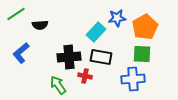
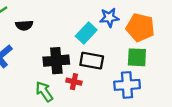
orange pentagon: (145, 27) -> (140, 27), turned -30

